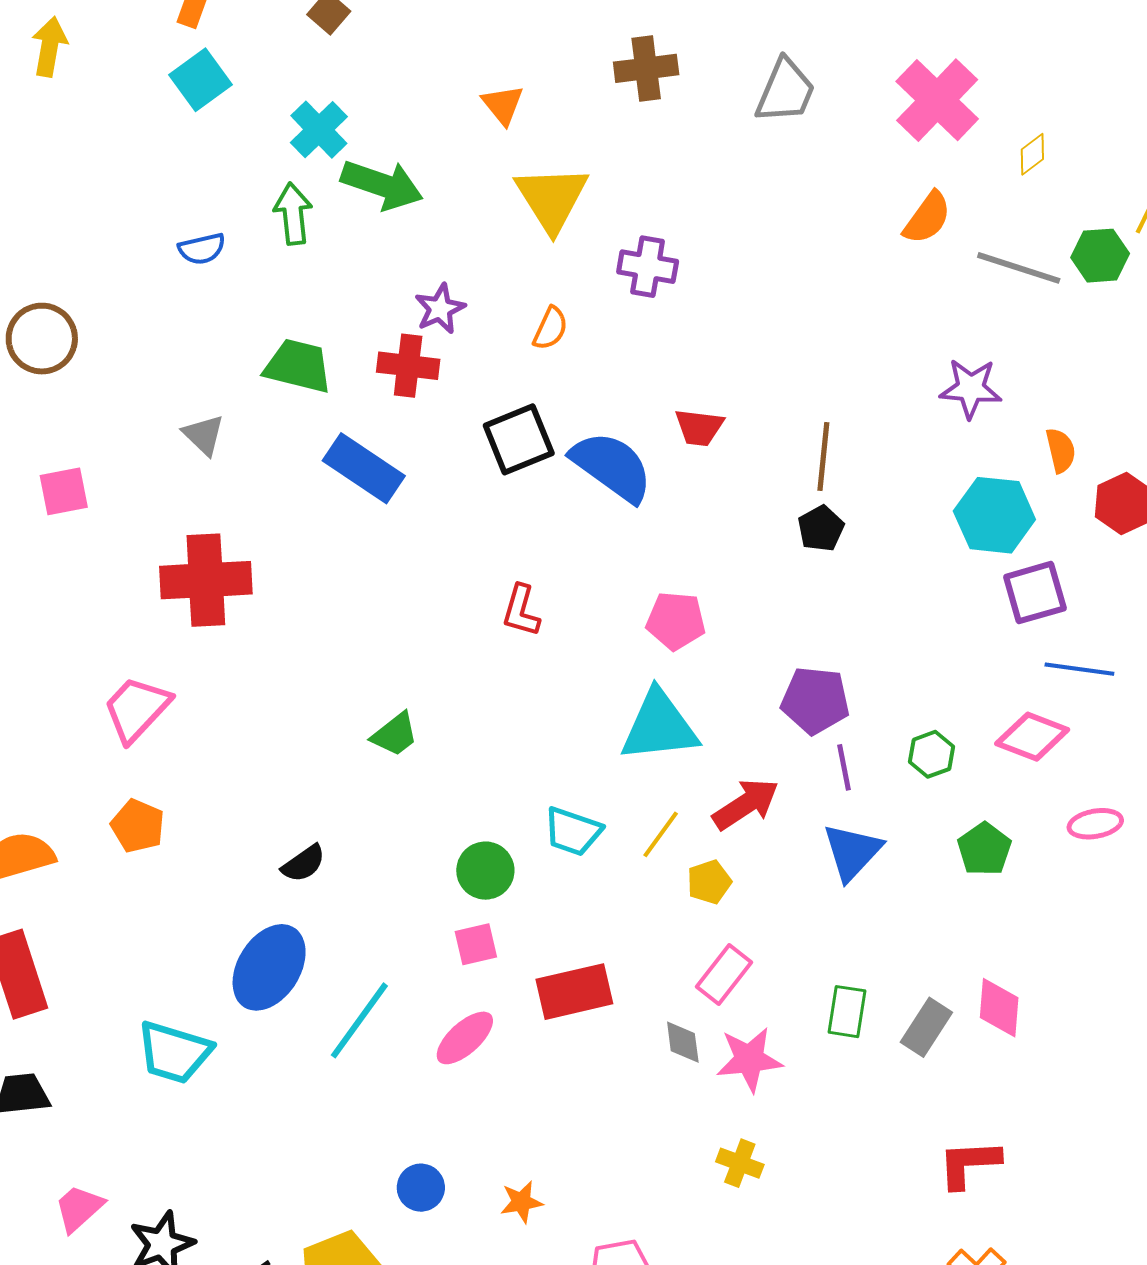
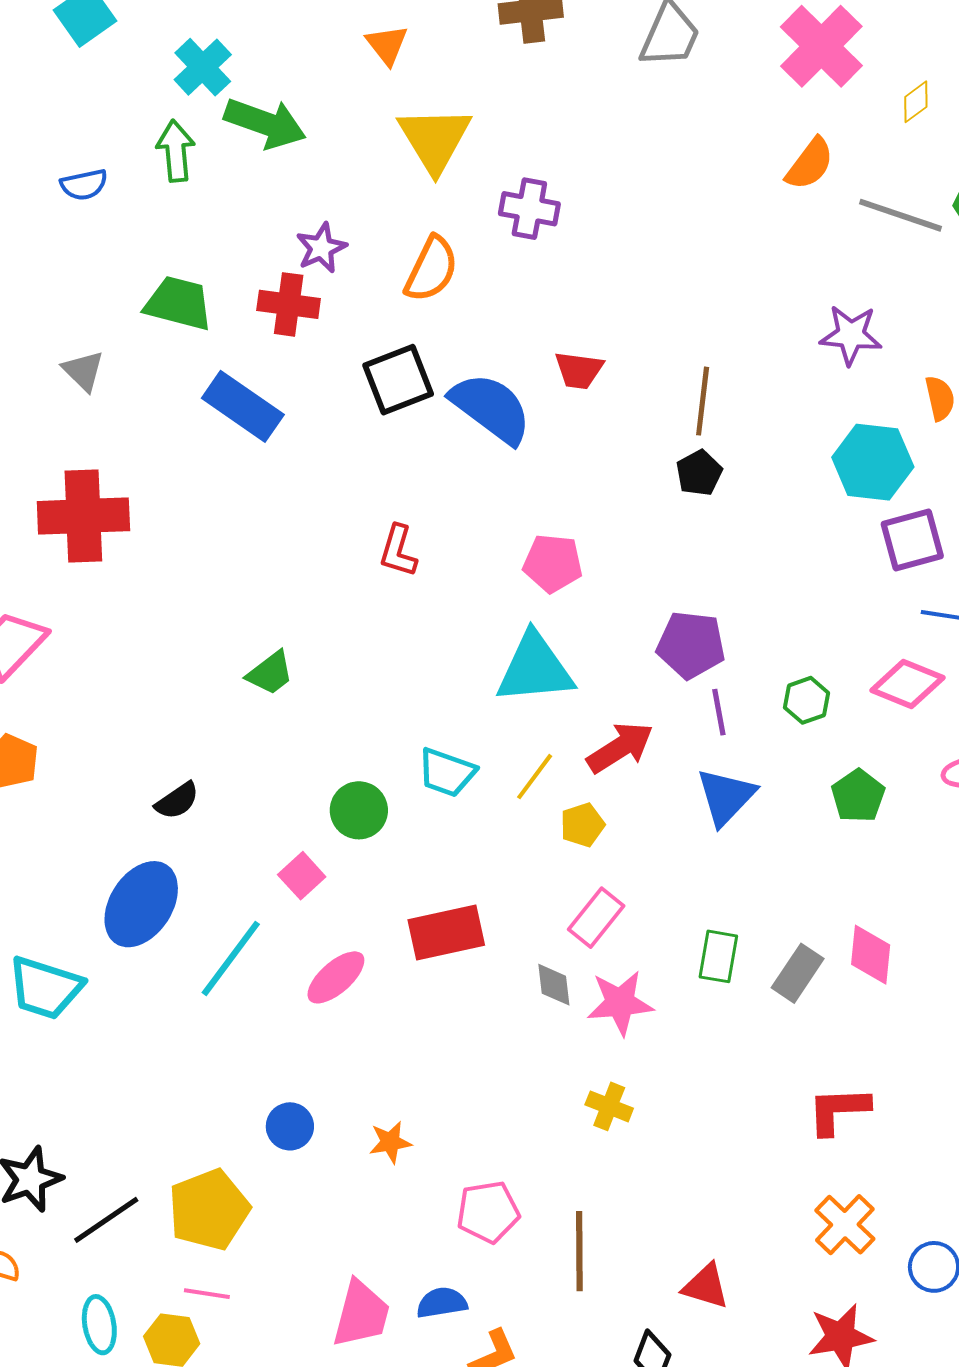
orange semicircle: (550, 328) -> (431, 269), size x1.5
pink square: (476, 944) -> (302, 876), moved, turned -30

